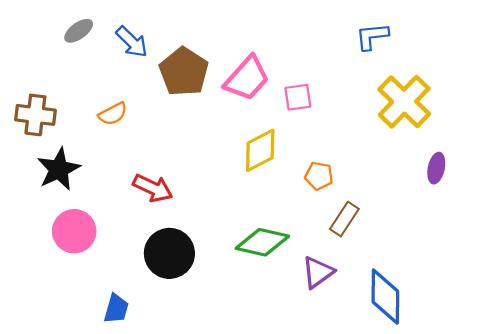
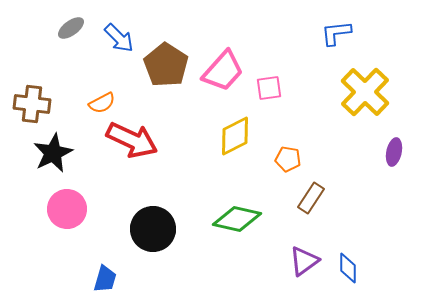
red arrow: (153, 188) -> (132, 140), moved, size x1.4
purple triangle: (318, 272) -> (304, 261), moved
blue diamond: (385, 297) -> (348, 268), size x0.6

